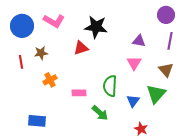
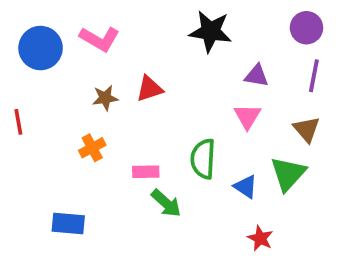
black star: (96, 27) -> (210, 31), moved
brown star: (41, 53) -> (105, 98), moved
red line: (21, 62) -> (18, 122), moved
blue triangle: (133, 101) -> (246, 187), turned -32
green arrow: (100, 113) -> (166, 203), moved

